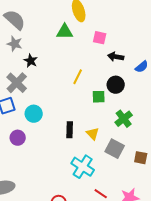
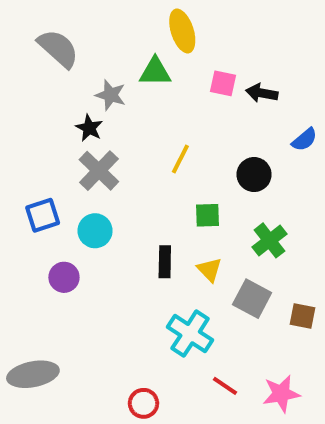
gray star: (15, 44) -> (111, 95), moved
black arrow: (116, 57) -> (262, 93), moved
gray cross: (17, 83) -> (99, 171), moved
green square: (99, 97) -> (207, 215), moved

